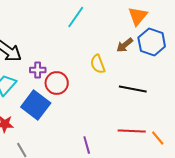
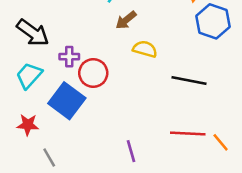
brown arrow: (125, 45) -> (126, 20), moved
yellow semicircle: (98, 64) -> (145, 49), turned 126

